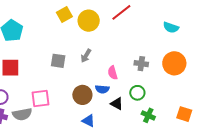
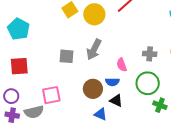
gray arrow: (86, 56) -> (94, 50), size x1.5
green circle: (137, 93) -> (148, 83), size x1.5
black triangle: (117, 104) -> (116, 101), moved

